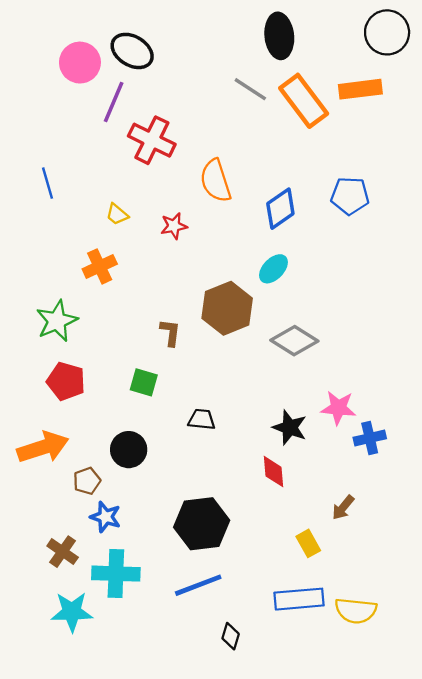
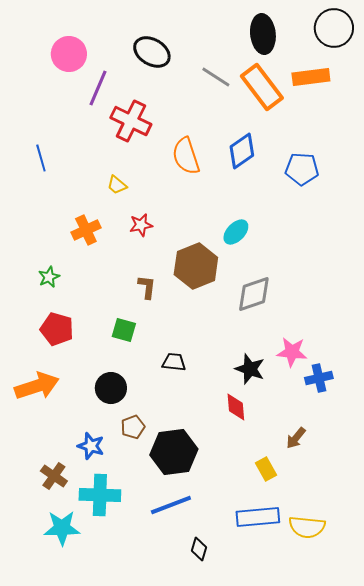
black ellipse: (279, 36) -> (263, 34), moved
black ellipse: (132, 51) -> (152, 52), moved
blue diamond: (280, 209) -> (242, 151), moved
yellow trapezoid: (117, 214) -> (117, 185), moved
red star: (174, 226) -> (141, 225), moved
green star: (57, 321) -> (49, 277), size x0.6
gray diamond: (294, 341) -> (254, 294), turned -51
brown pentagon: (87, 481) -> (133, 427), moved

